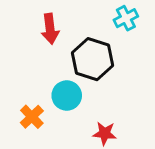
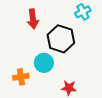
orange cross: (32, 117) -> (21, 77), turned 35

